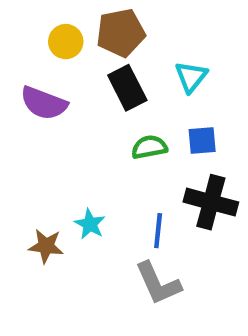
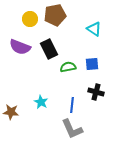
cyan triangle: (191, 77) -> (94, 29), moved, turned -35
black rectangle: (127, 88) -> (49, 49), moved
black cross: (211, 202) -> (96, 92), size x0.7
brown star: (46, 246) -> (11, 112), moved

